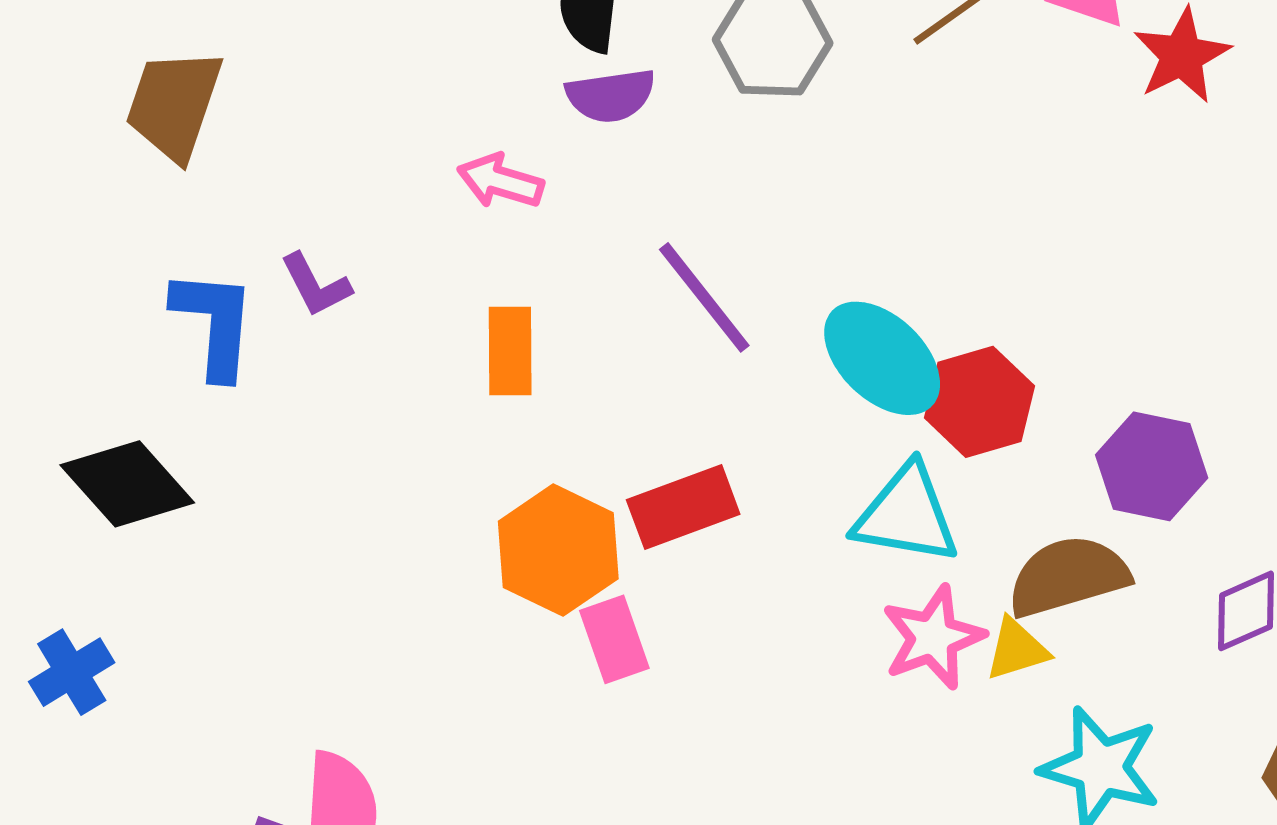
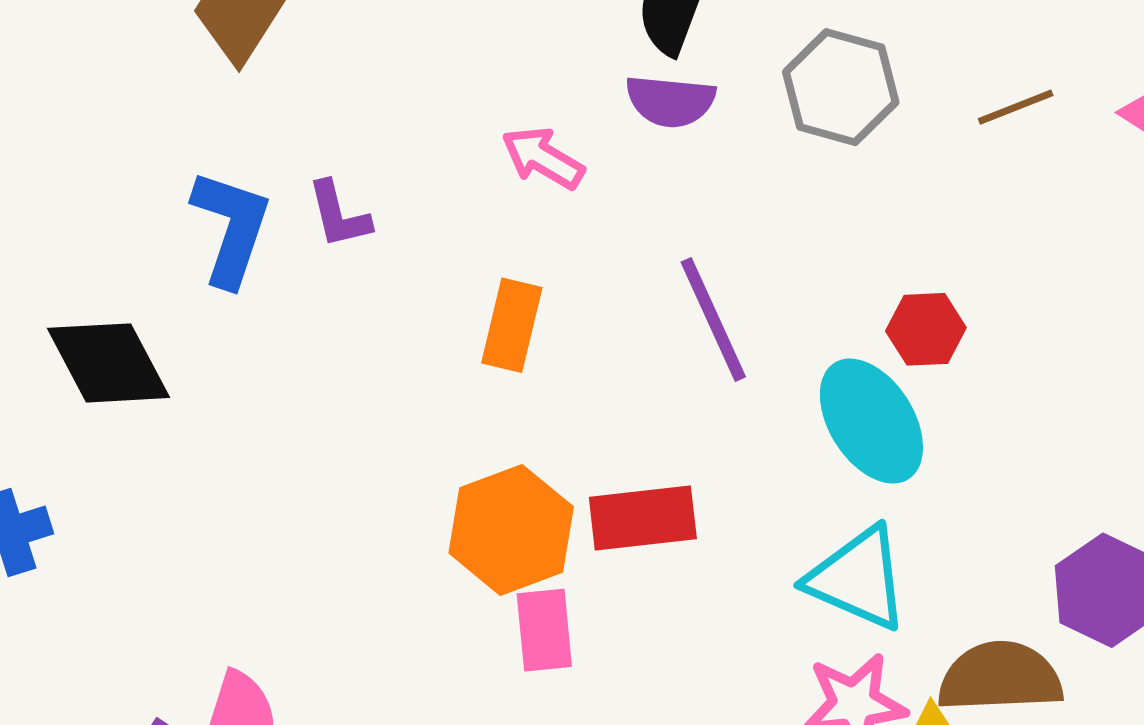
red hexagon: (979, 402) -> (926, 329), moved, size x0.7

